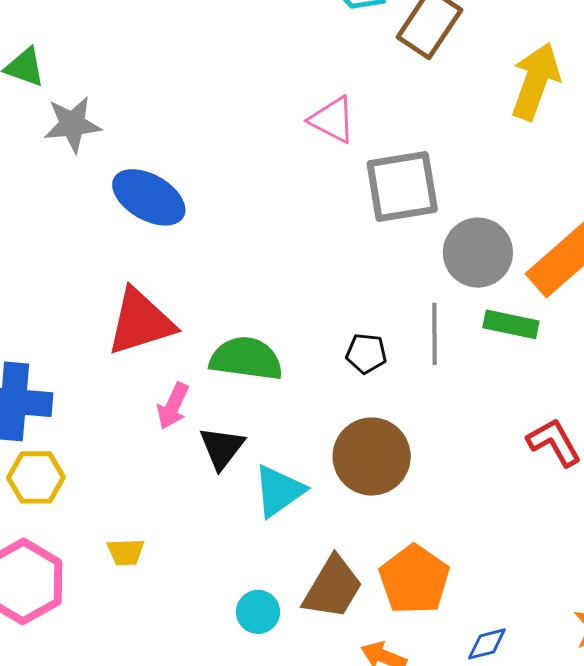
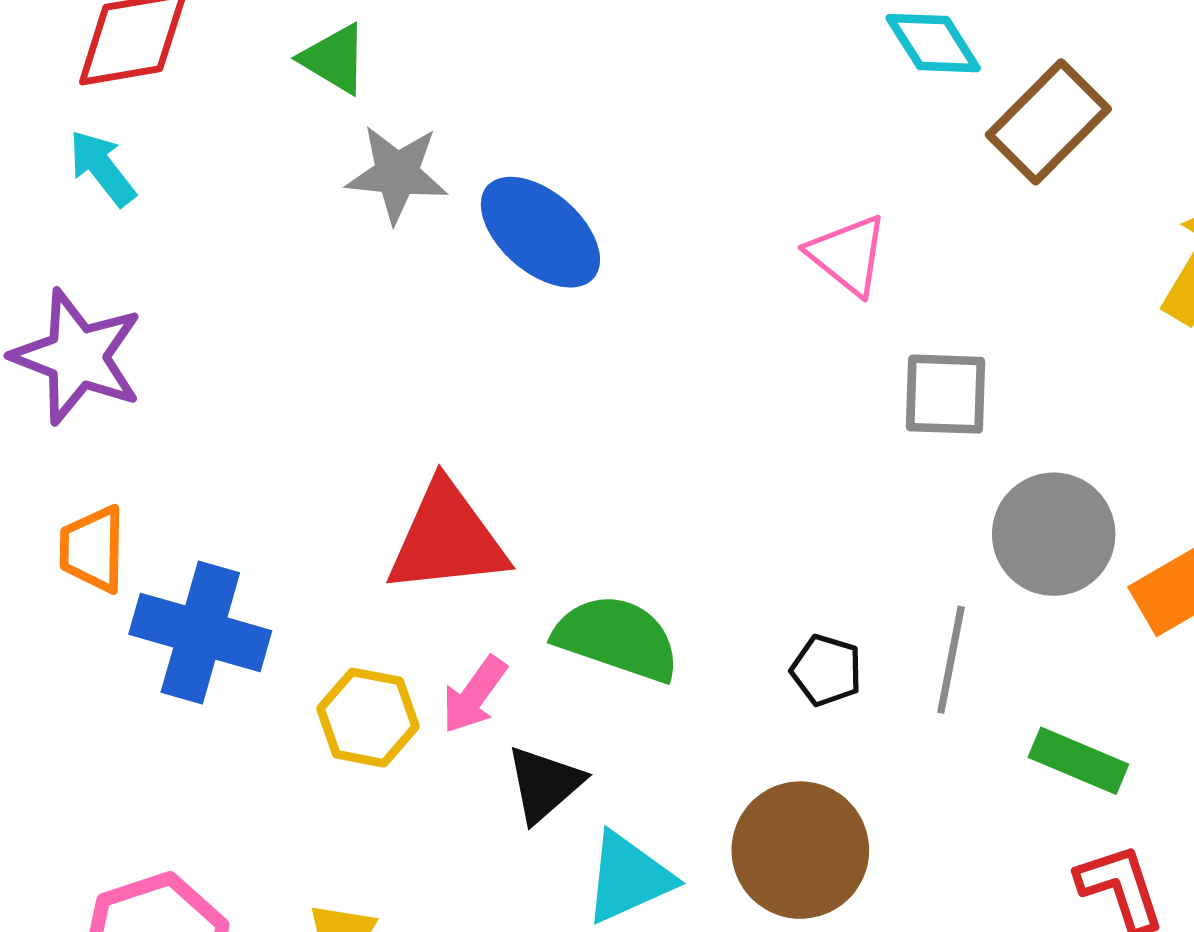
gray square: (402, 186) -> (945, 394), size x0.7
blue ellipse: (149, 197) -> (540, 232), moved
green rectangle: (511, 324) -> (1078, 761), moved
yellow hexagon: (36, 477) -> (368, 718), moved

